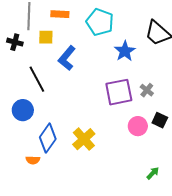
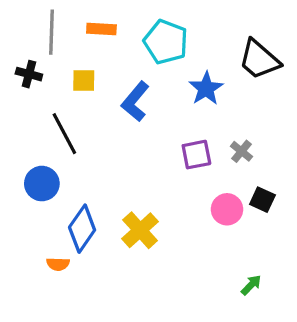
yellow square: (46, 37) -> (84, 80), moved
blue L-shape: (67, 58) -> (135, 101), moved
purple square: (119, 92) -> (196, 155), size x0.7

